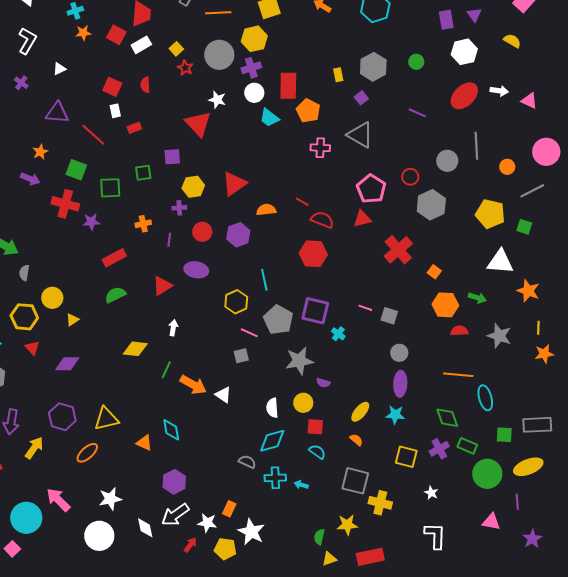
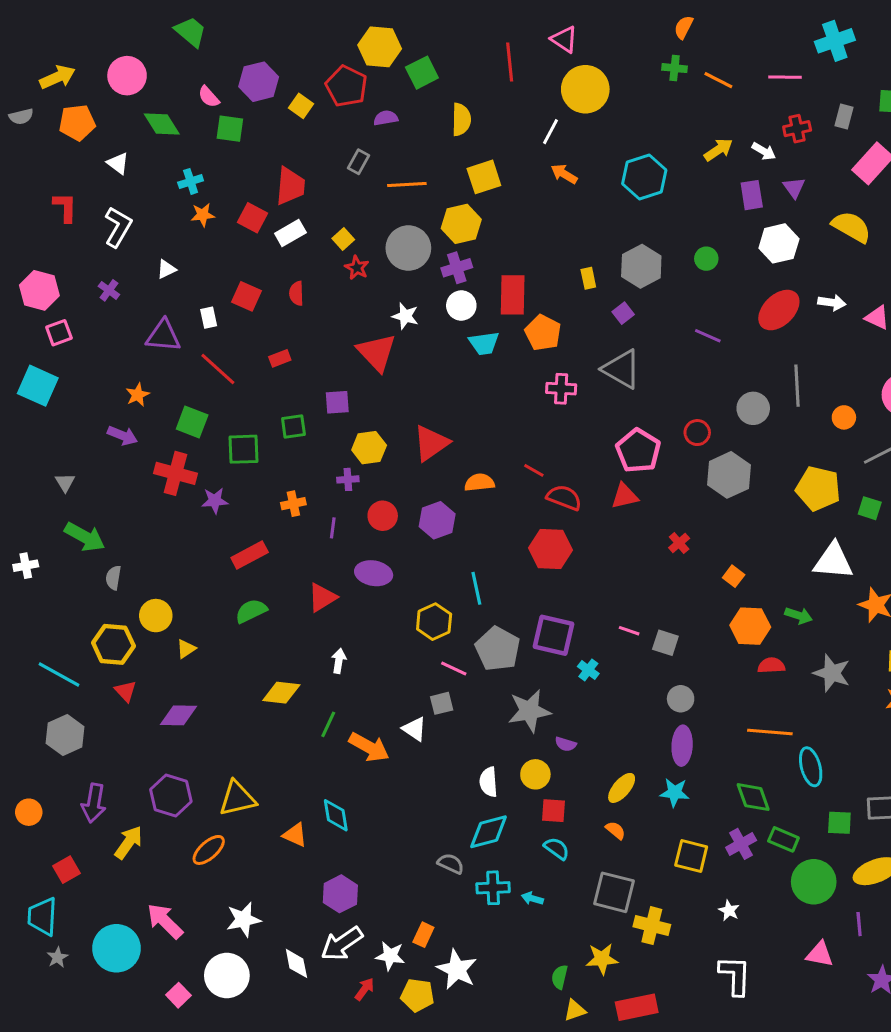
yellow semicircle: (512, 41) -> (851, 227), size x1.5
white rectangle: (115, 111) -> (209, 318), moved
cyan trapezoid: (269, 118) -> (484, 343), turned -45
red cross: (398, 250) -> (679, 543), size x0.5
white triangle: (223, 395) -> (414, 729), moved
pink square: (12, 549) -> (178, 995), moved

